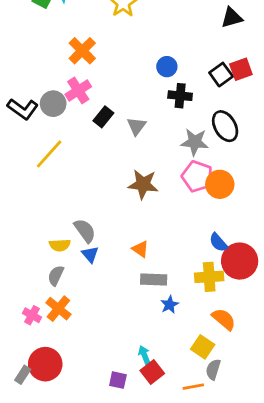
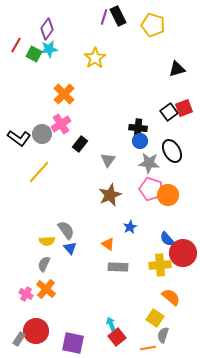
blue circle: (167, 67) -> (140, 141), moved
gray triangle: (136, 126) -> (108, 160), moved
brown star: (143, 184) -> (110, 195), turned -30
blue star: (170, 305) -> (130, 227), moved
purple square: (118, 380) -> (73, 343), moved, size x1.6

